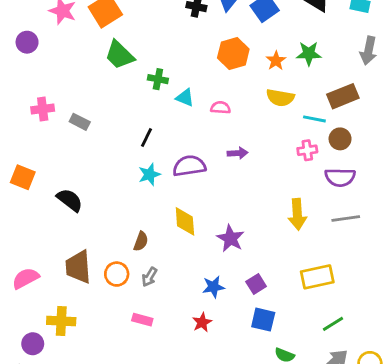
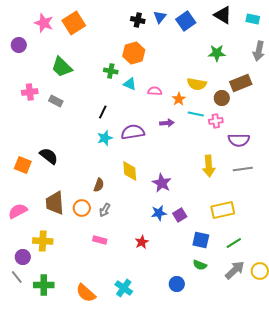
orange hexagon: (233, 54) -> (134, 53), moved
green trapezoid: (120, 55) -> (62, 67), moved
orange star: (276, 61) -> (179, 99), moved
cyan line: (314, 119) -> (196, 114), moved
brown circle: (340, 139) -> (222, 98), moved
orange square: (23, 177) -> (23, 165), moved
blue star: (213, 287) -> (159, 213), moved
blue square: (263, 320) -> (201, 240), moved

